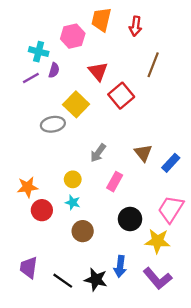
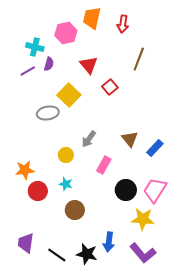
red square: (121, 96) -> (110, 87), size x0.7
yellow circle: (73, 179) -> (66, 155), moved
black circle: (130, 219) -> (126, 190), moved

